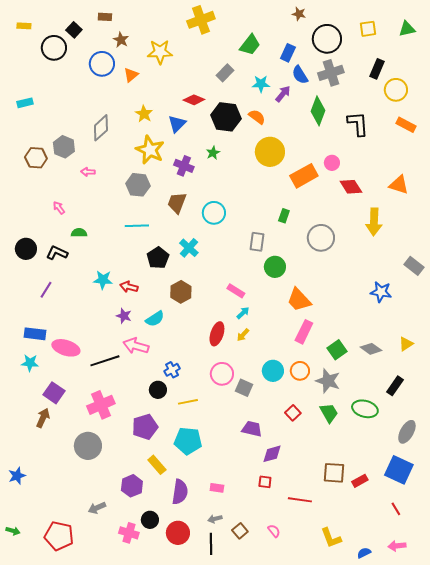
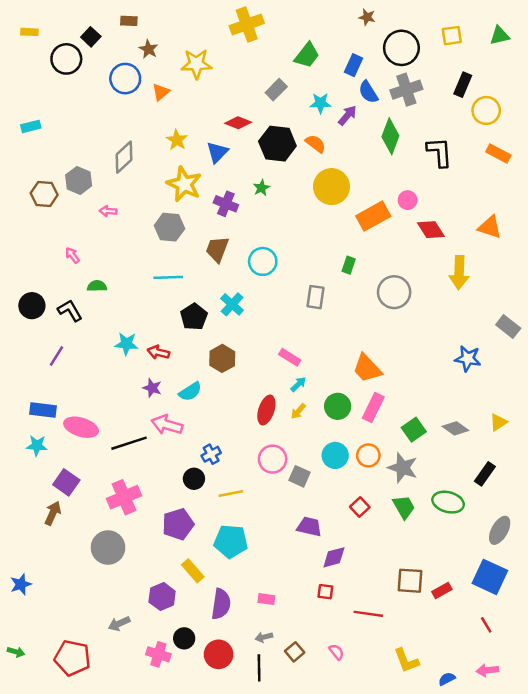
black L-shape: (57, 253) -> (70, 311), turned 35
green circle: (275, 267) -> (338, 406), moved

